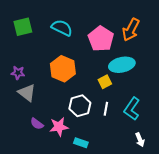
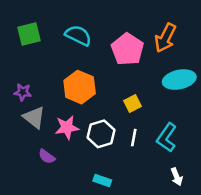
cyan ellipse: (122, 65) -> (179, 80), moved
pink star: (59, 127) -> (67, 127), moved

